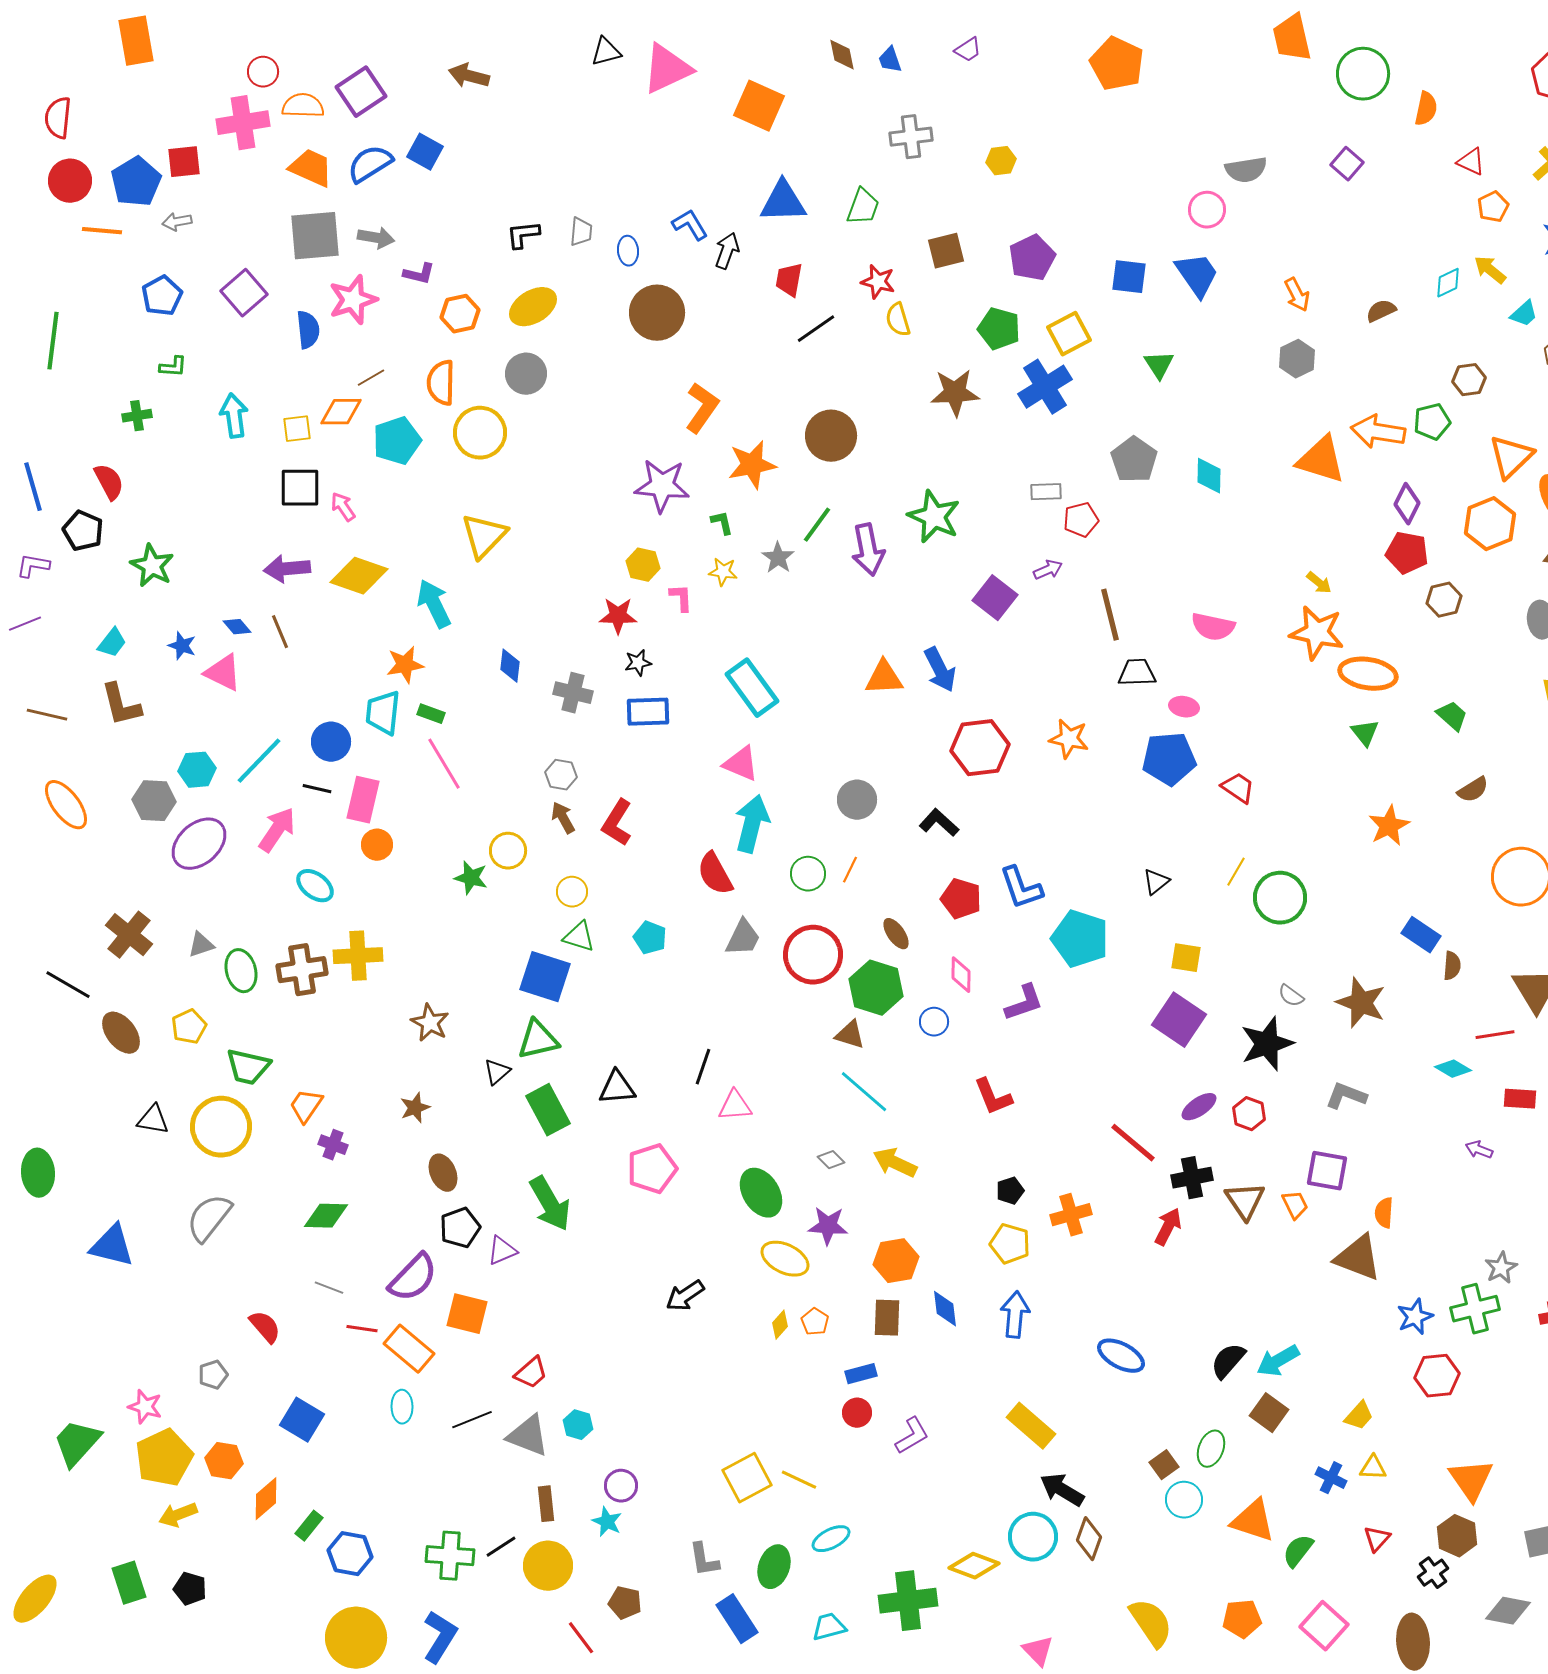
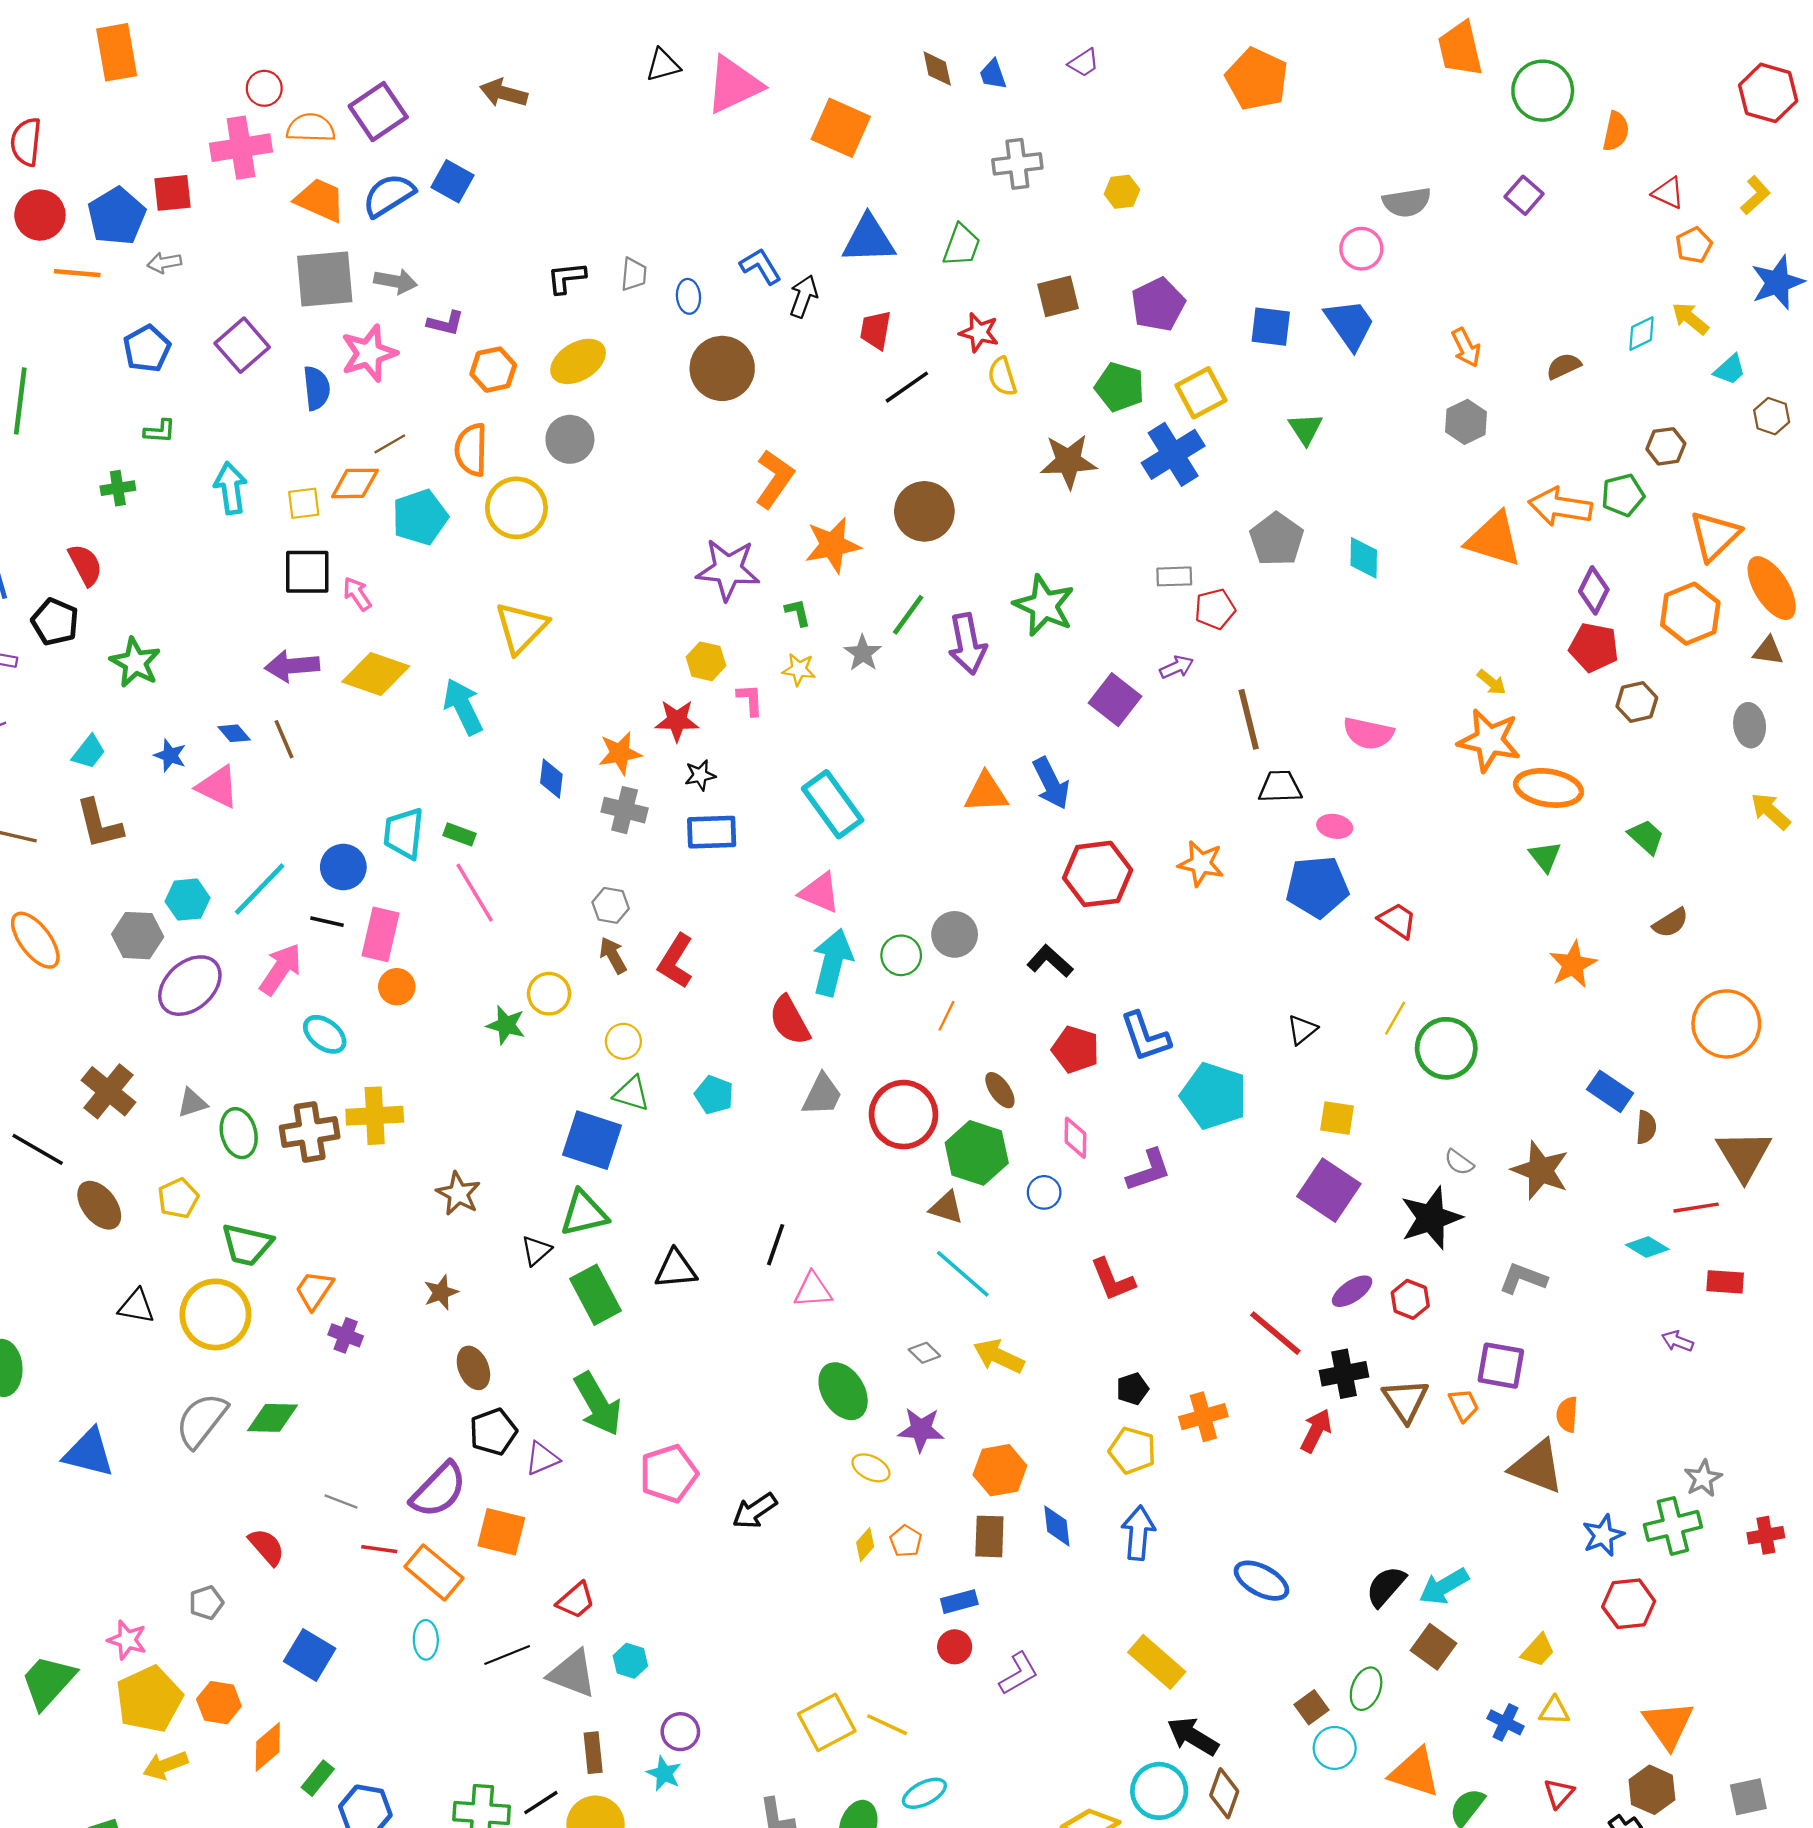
orange star: (405, 665) -> (620, 753), moved
green circle: (808, 874) -> (901, 955), moved
pink pentagon: (652, 1169) -> (669, 1474), moved
green diamond: (326, 1216) -> (272, 1418), moved
yellow ellipse: (785, 1259) -> (871, 1468), size x0.7

